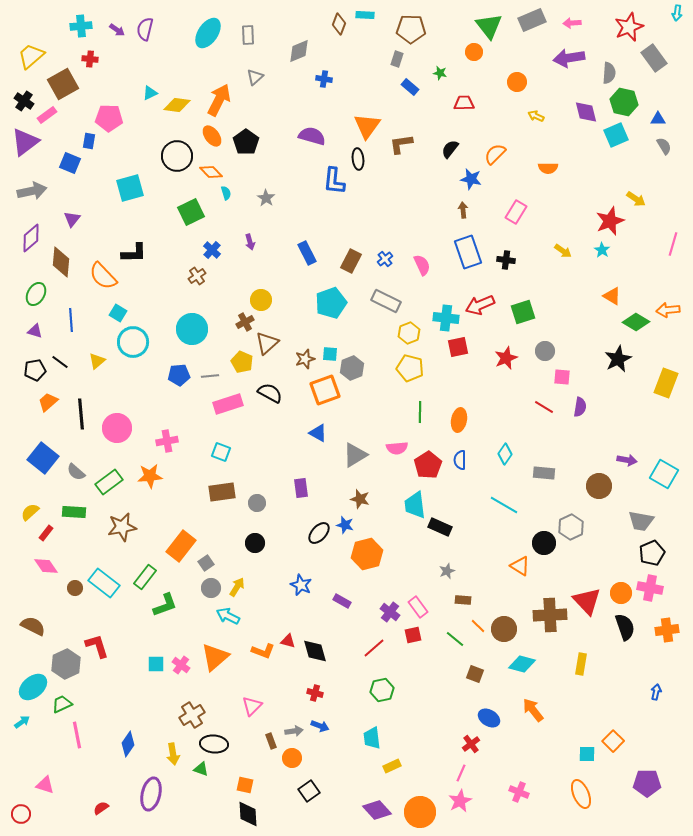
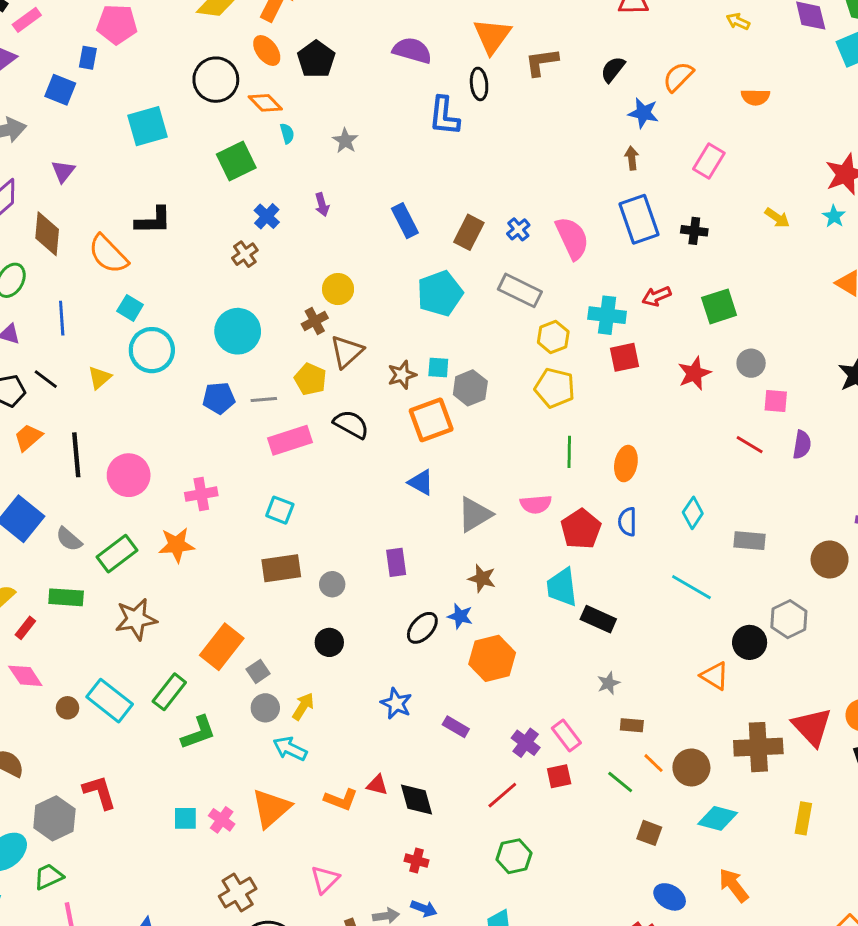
pink semicircle: (422, 265) -> (572, 238), size x1.4
red arrow: (480, 305) -> (656, 296), size x0.7

